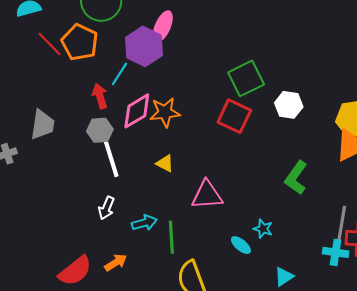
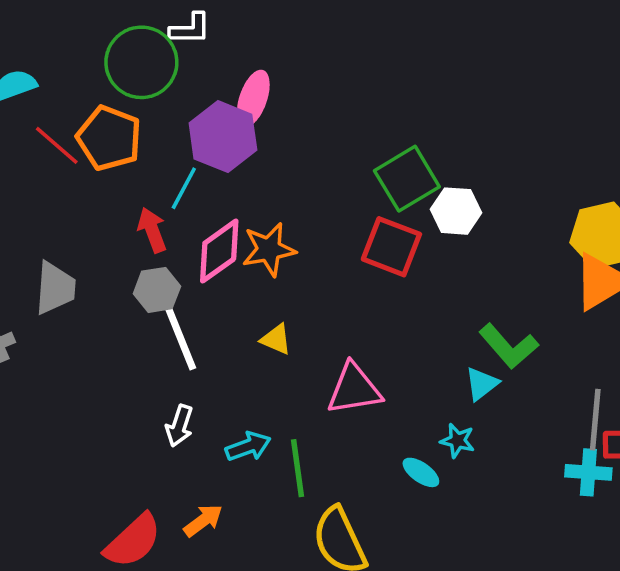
white hexagon: (289, 105) -> (456, 211), moved
green L-shape: (296, 178) -> (509, 346), turned -72
cyan triangle: (284, 277) -> (482, 384), moved

